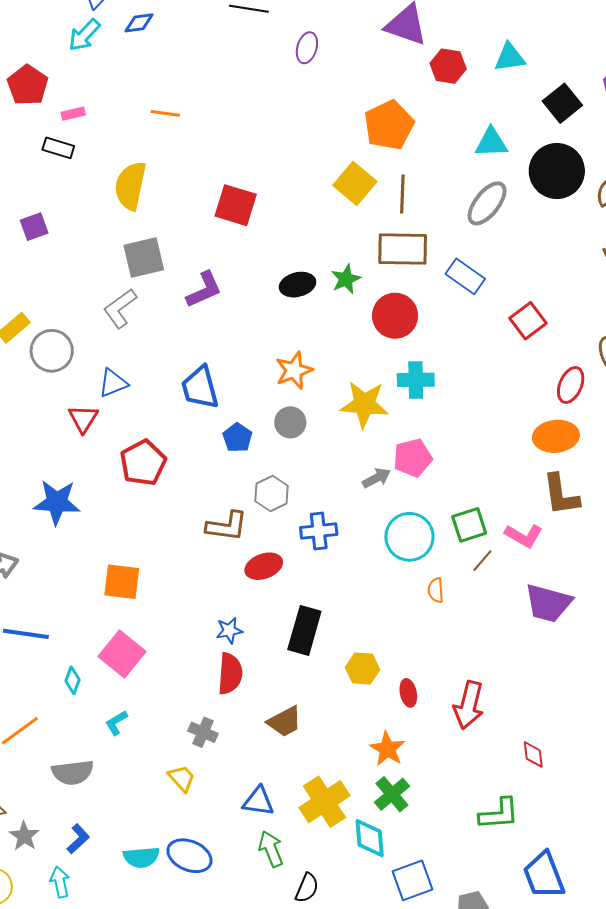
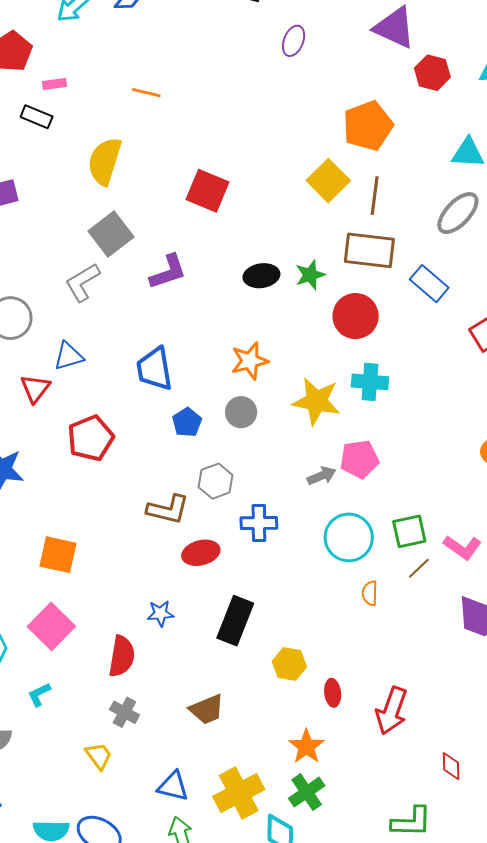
gray square: (144, 257) -> (111, 234), turned -30
red semicircle: (230, 674) -> (122, 656), moved

